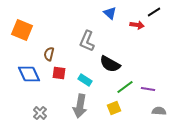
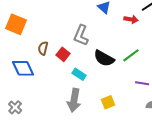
red square: (59, 73) -> (63, 54), moved, turned 32
green line: (125, 87) -> (131, 55), moved
gray cross: (40, 113) -> (15, 107), moved

